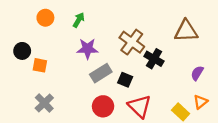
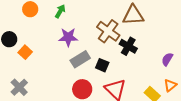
brown triangle: (186, 31) -> (133, 15), moved
orange square: (40, 65) -> (25, 52), turned 32
gray cross: (44, 103) -> (19, 87), moved

